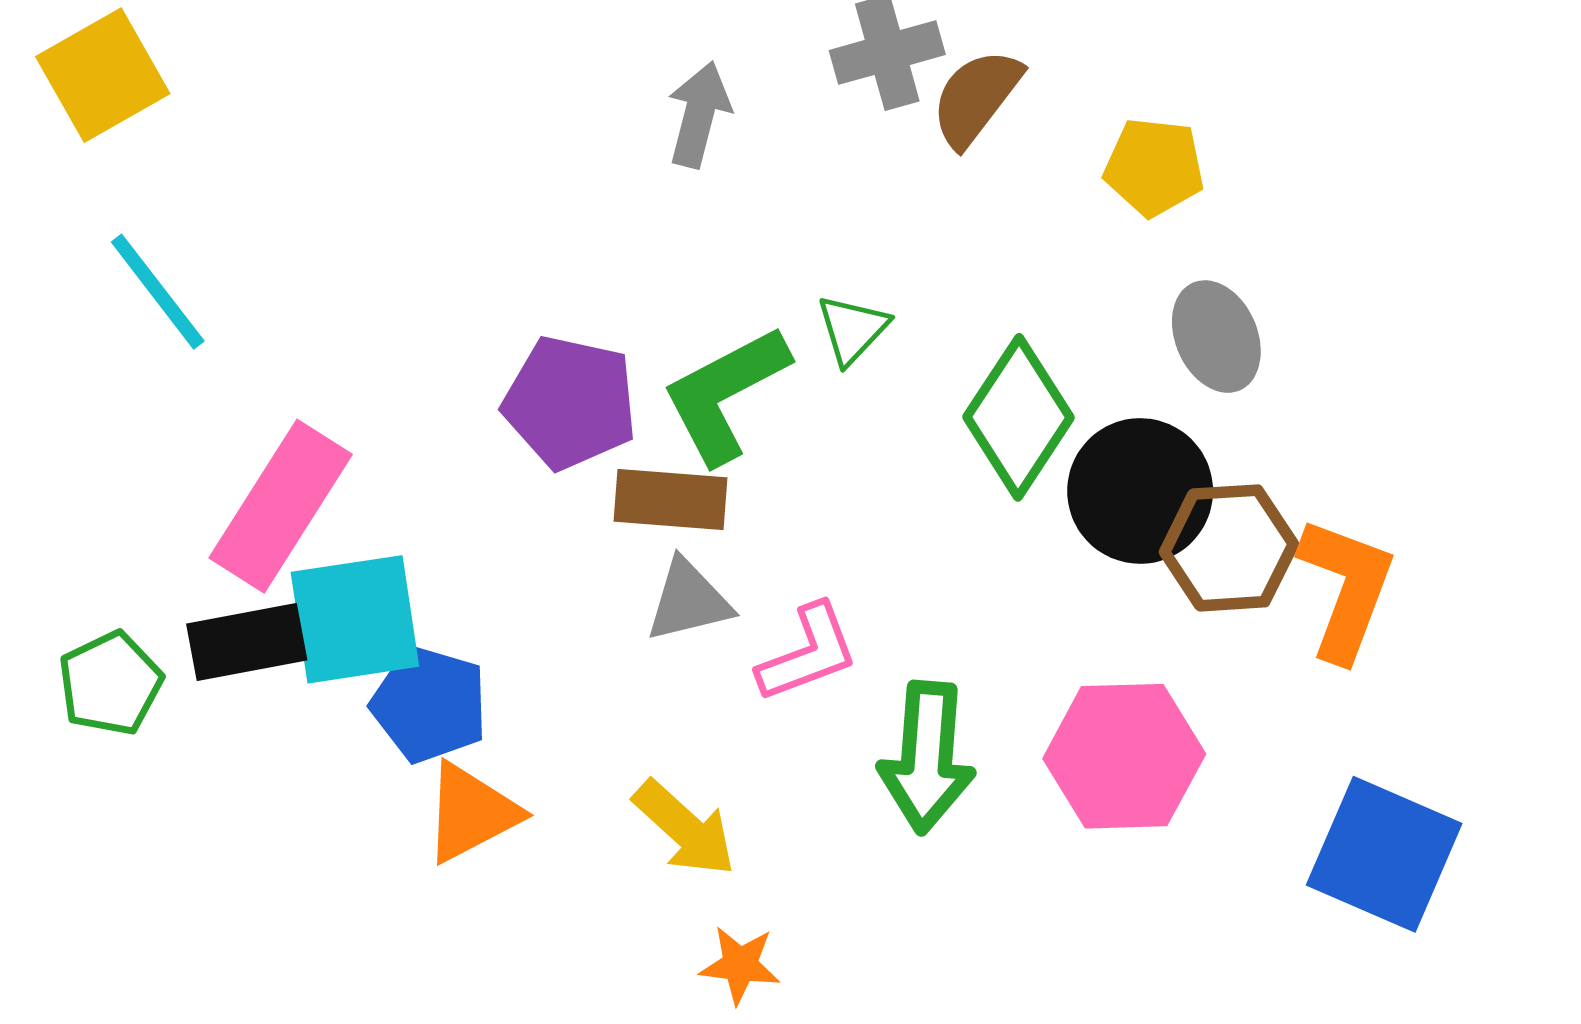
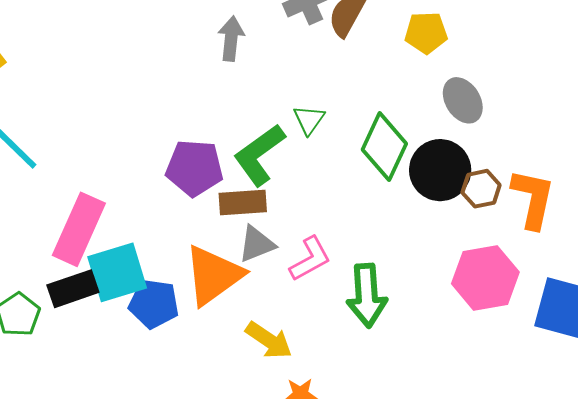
brown hexagon: (1229, 548) -> (481, 189), size x0.7
pink hexagon: (1124, 756) -> (485, 278), moved
orange triangle: (471, 813) -> (213, 275), moved, size x1.4

